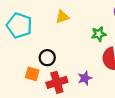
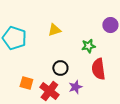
black circle: (47, 58) -> (60, 68), moved
red cross: (57, 82) -> (49, 91), turned -36

